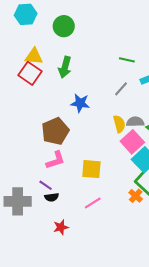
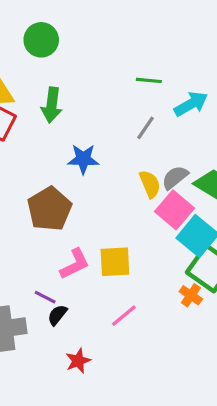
gray semicircle: (135, 122) -> (175, 177), turned -30
pink L-shape: (55, 160) -> (75, 264), moved
black semicircle: (52, 197) -> (57, 315), turned 144

